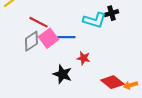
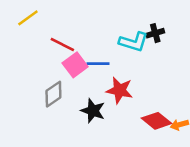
gray diamond: (31, 41) -> (53, 94), moved
red star: (83, 58) -> (120, 90), size x1.5

